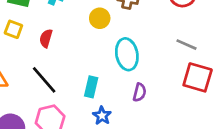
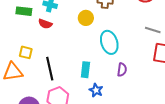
yellow square: (13, 29) -> (26, 52), moved
red semicircle: (46, 38) -> (45, 24), moved, turned -80
black line: (44, 80) -> (50, 69), turned 35

